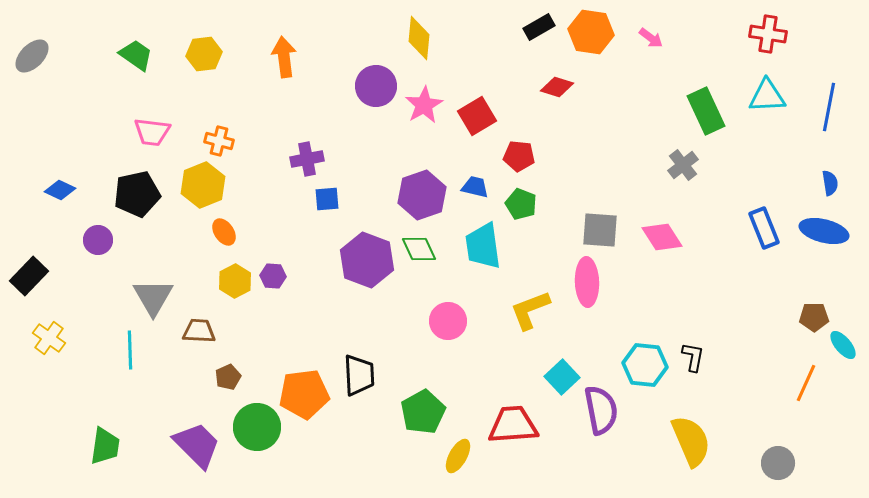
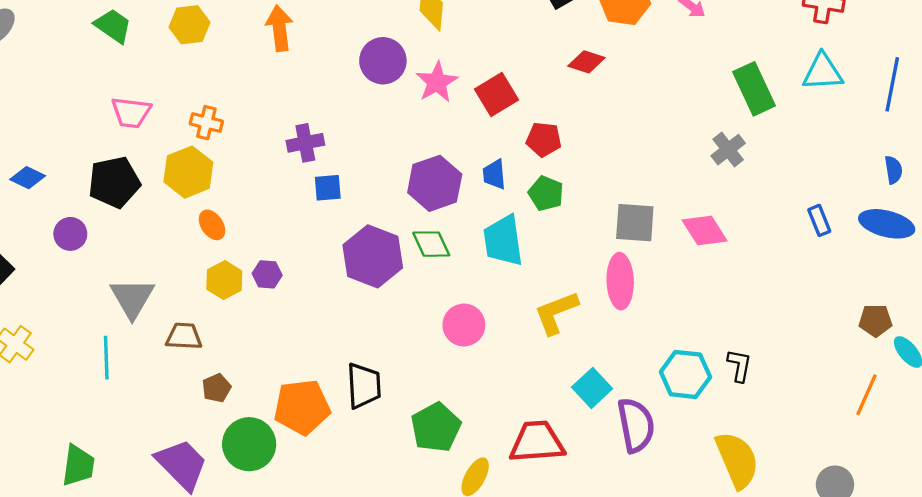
blue trapezoid: (475, 187) -> (494, 174), turned -108
blue rectangle: (764, 228) -> (819, 220), size x0.7

